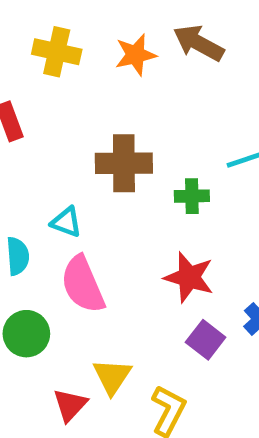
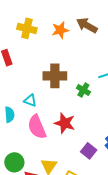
green cross: (192, 196) -> (83, 90), turned 32
red star: (189, 277) -> (65, 123), moved
green circle: (26, 334) -> (14, 162), moved

